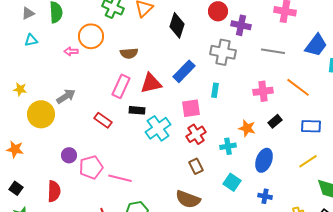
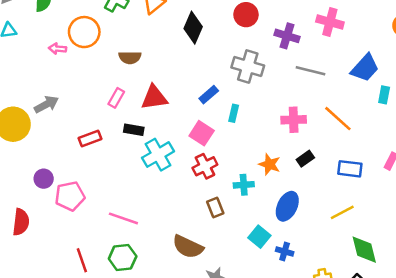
purple cross: (241, 25) -> (287, 36), moved
blue rectangle: (184, 71) -> (209, 95), moved, size x0.7
pink rectangle: (121, 86) -> (116, 98), size x0.7
pink square: (191, 108) -> (202, 133), turned 36
red rectangle: (103, 120) -> (90, 139), turned -60
brown rectangle: (196, 166) -> (215, 208), moved
pink line: (120, 178) -> (123, 218), moved
cyan square: (232, 182) -> (259, 237), moved

